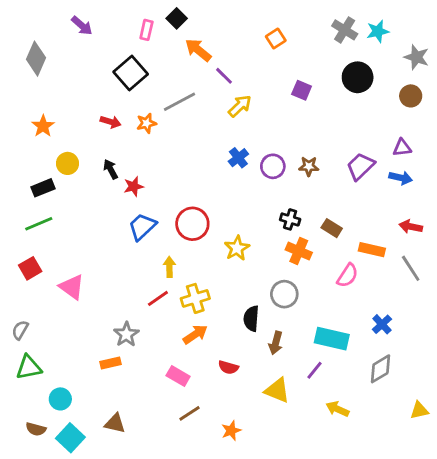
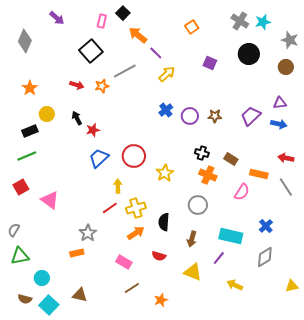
black semicircle: (251, 319) -> (164, 222), moved

